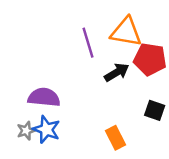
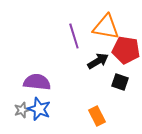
black square: (155, 110) -> (120, 82), moved

